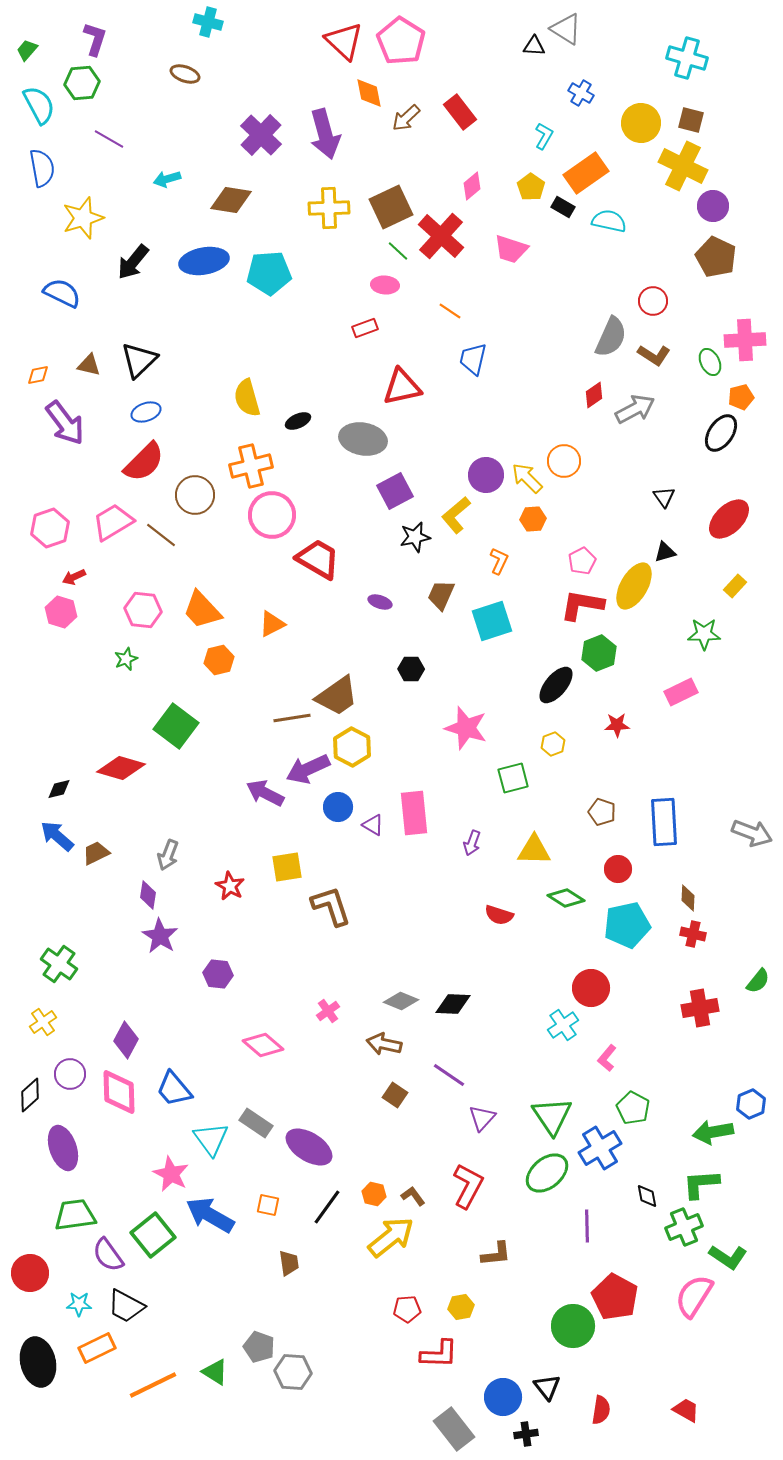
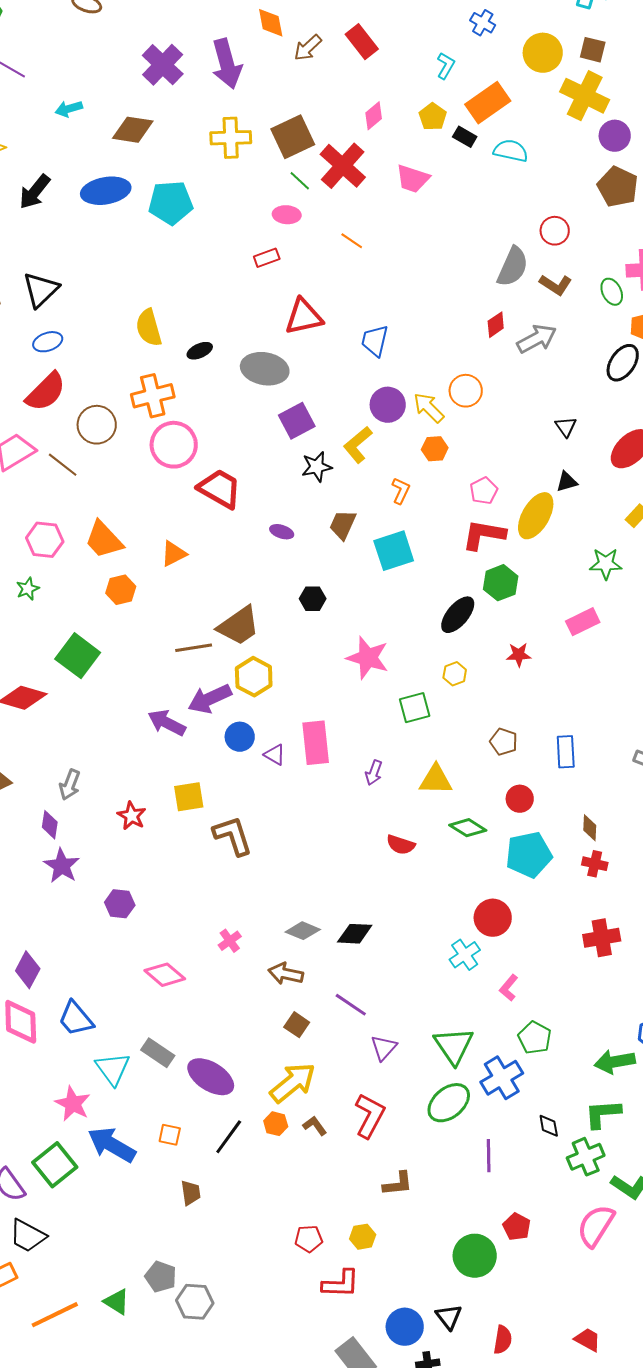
blue trapezoid: (473, 359) -> (375, 341), moved
blue rectangle: (664, 822) -> (566, 752), size x0.7
yellow arrow: (391, 1237) -> (293, 1083), moved
red pentagon: (615, 1297) -> (517, 1227), size x0.6

